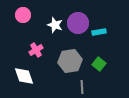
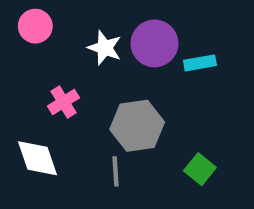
green square: (99, 64) -> (200, 169), moved
gray line: (82, 87) -> (115, 171), moved

